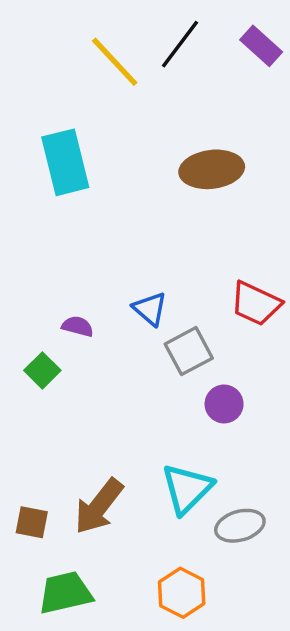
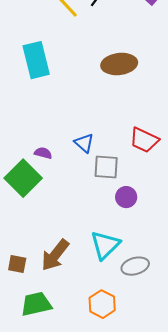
gray square: (189, 351) -> (106, 167), turned 32
green square: (42, 370) -> (23, 178), size x1.8

